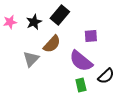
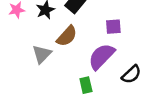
purple semicircle: (81, 61) -> (101, 56), turned 95
green rectangle: (81, 85) -> (86, 85), moved

